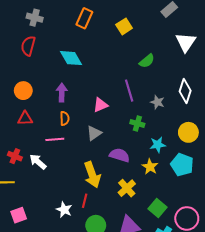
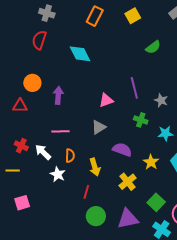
yellow square: (124, 26) -> (133, 16), moved
green semicircle: (147, 61) -> (153, 47), moved
purple arrow: (62, 93) -> (58, 95), moved
orange semicircle: (65, 118) -> (70, 156), moved
red triangle: (25, 119) -> (20, 106), moved
cyan star: (158, 145) -> (165, 133), moved
yellow arrow: (92, 175) -> (95, 167), size x0.7
white star: (64, 210) -> (58, 174), moved

